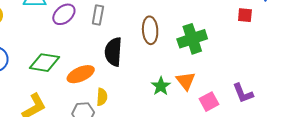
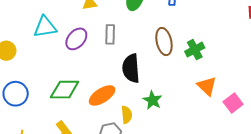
green cross: (192, 39) -> (195, 50), moved, size x0.7
green star: (161, 86) -> (153, 100), moved

